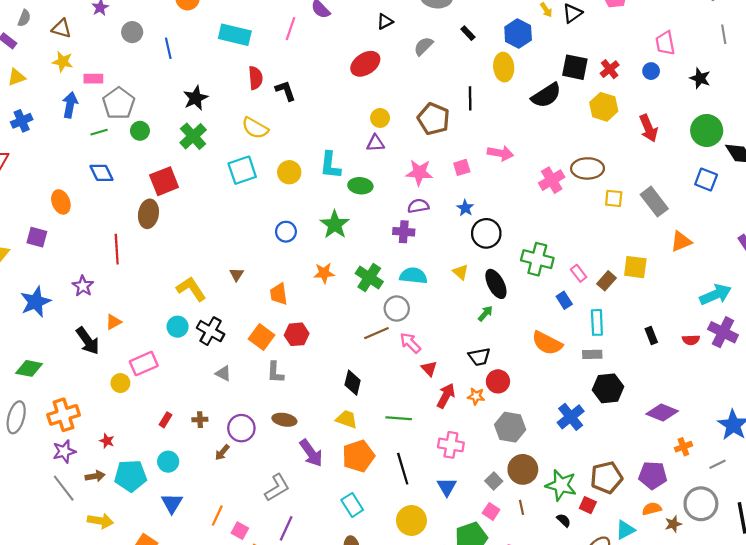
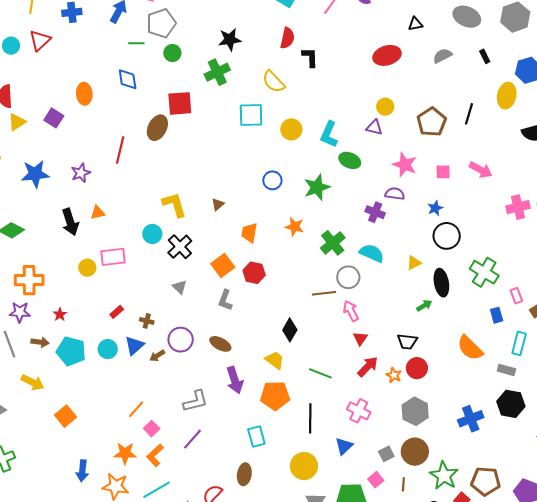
yellow triangle: (461, 272) -> (414, 263), turned 35
blue triangle: (172, 503) -> (134, 346), moved

